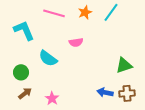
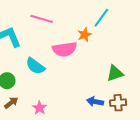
orange star: (85, 12) -> (85, 35), moved
pink semicircle: (76, 42) -> (65, 49), size x1.6

